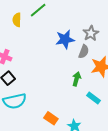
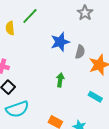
gray star: (91, 33) -> (85, 13), moved
green arrow: (77, 79) -> (60, 80), moved

